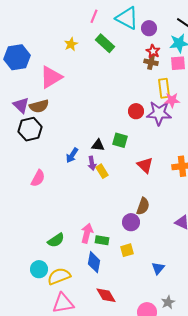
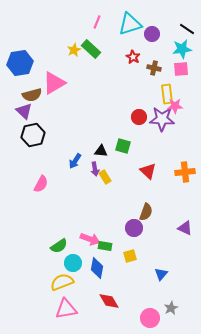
cyan triangle: (127, 18) -> (130, 24), turned -45
green rectangle: (105, 43) -> (91, 49), moved
red star: (153, 51) -> (133, 57), moved
brown semicircle: (39, 106) -> (32, 95), moved
pink arrow: (87, 233) -> (90, 239), turned 96
cyan circle: (39, 269) -> (73, 263), moved

